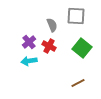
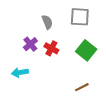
gray semicircle: (52, 25) -> (47, 22), moved
cyan arrow: (29, 61) -> (20, 72), moved

